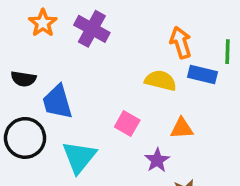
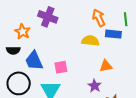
orange star: (43, 23) -> (22, 32), moved
pink square: (127, 123) -> (61, 67), moved, turned -32

